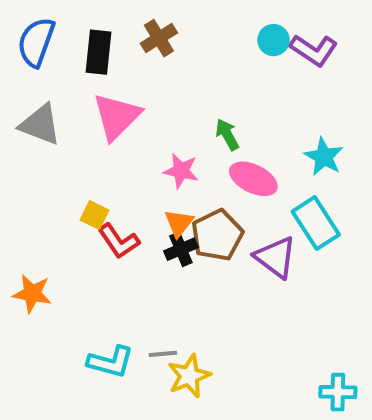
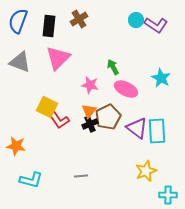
yellow square: (94, 215) -> (47, 107), size x1.5
cyan rectangle: (316, 223) -> (157, 131), moved, turned 30
cyan L-shape: (111, 362) -> (31, 180), moved
yellow star: (189, 376) -> (146, 171), moved

